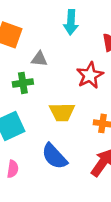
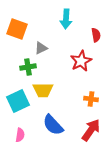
gray triangle: (39, 59) -> (41, 48), turned -32
yellow trapezoid: (62, 112) -> (43, 90), moved

